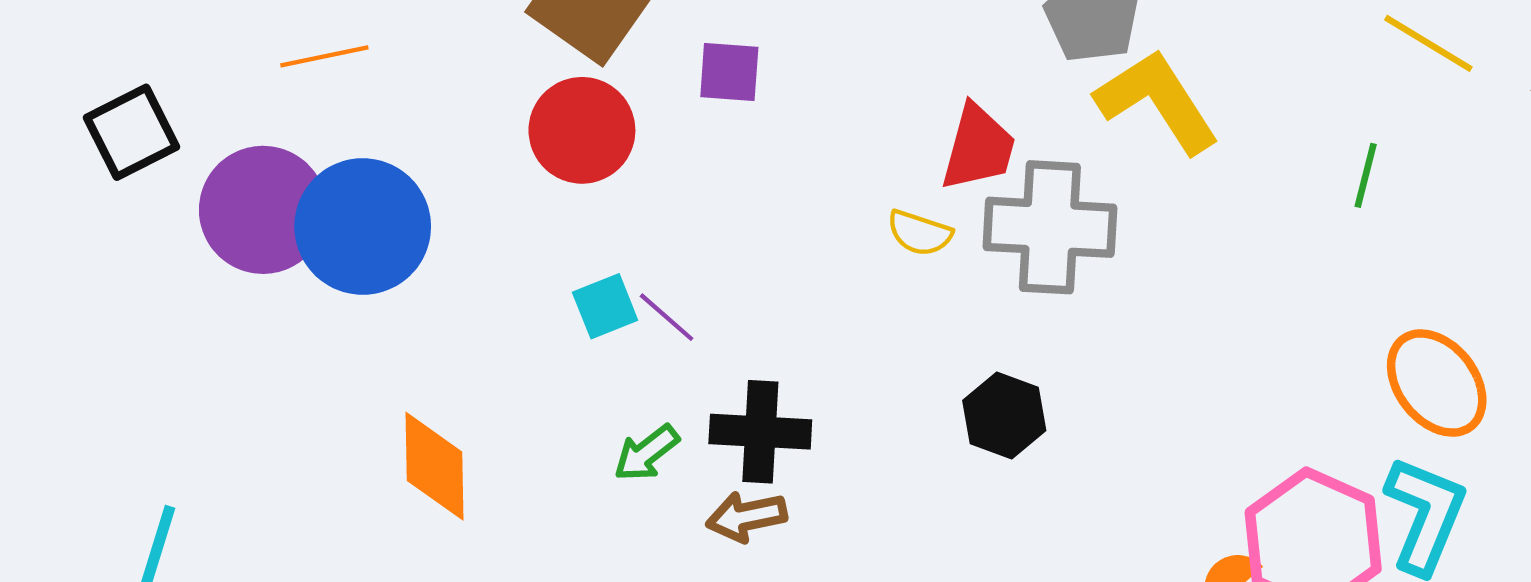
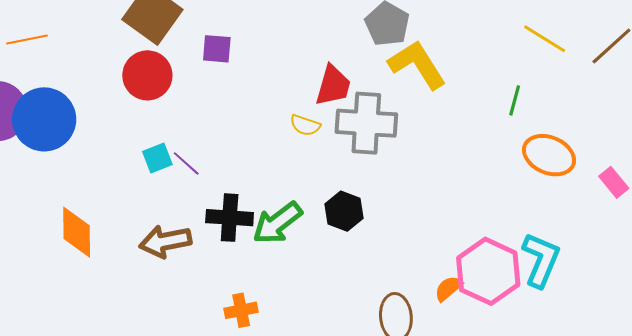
orange ellipse: (1437, 383) -> (549, 155), moved, turned -30
green arrow: (646, 453) -> (277, 223), moved, size x1.6
brown arrow: (746, 517) -> (165, 241), moved, size x1.4

